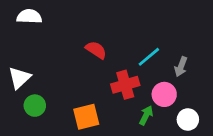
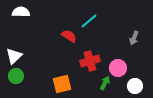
cyan line: (149, 57) -> (89, 21), moved
gray arrow: (181, 67) -> (134, 38), moved
green circle: (35, 106) -> (16, 76), moved

